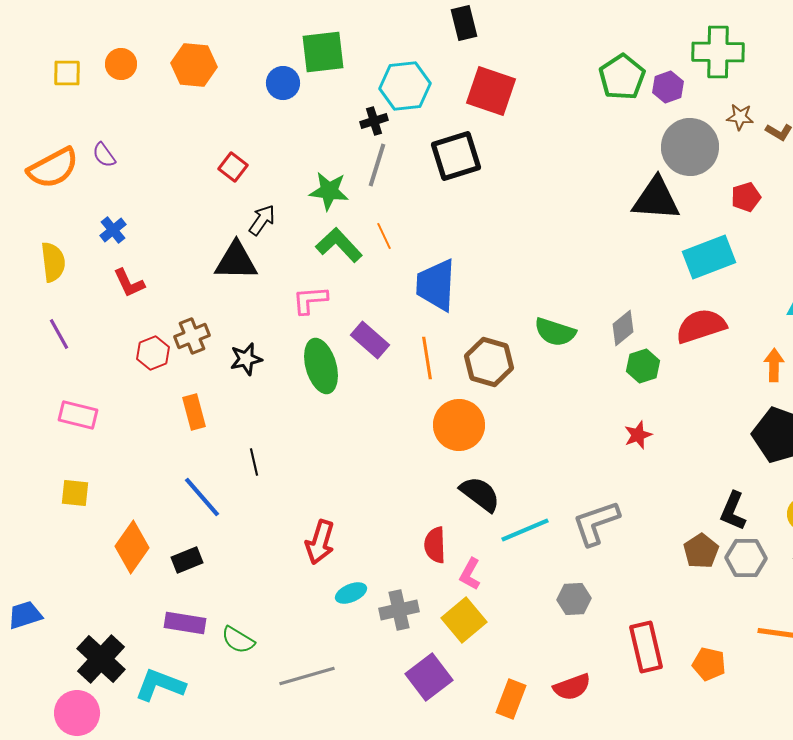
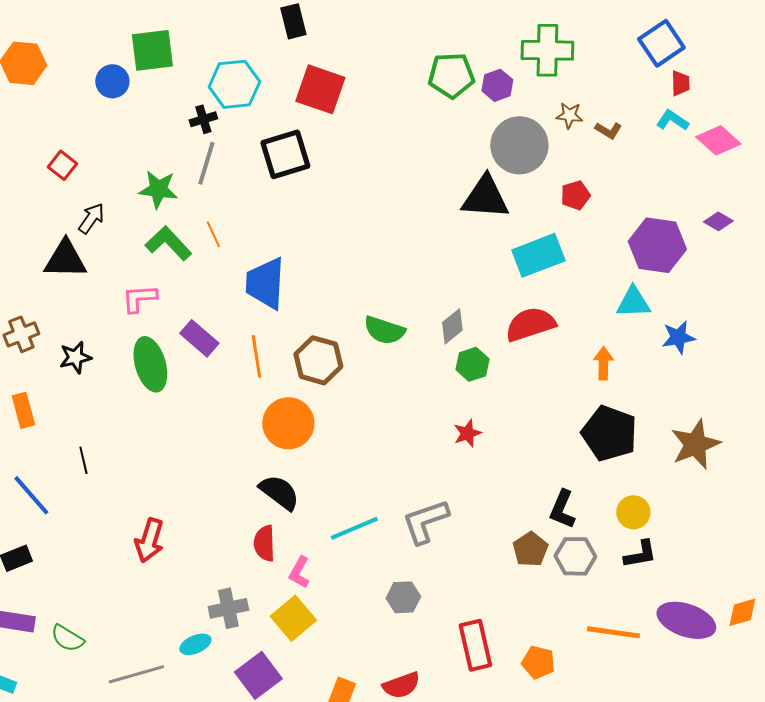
green pentagon: (622, 77) -> (451, 75), turned 30
black semicircle: (480, 494) -> (279, 492), moved
cyan ellipse: (351, 593) -> (195, 644), moved

